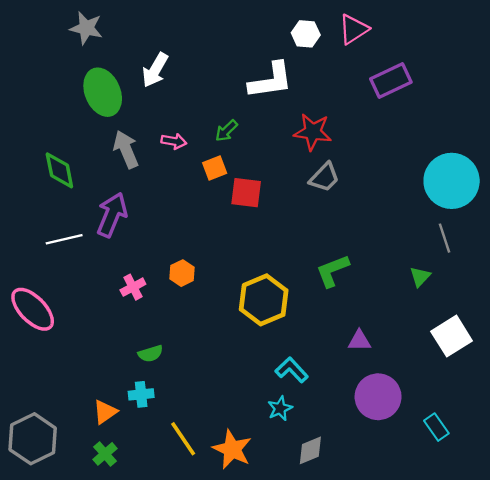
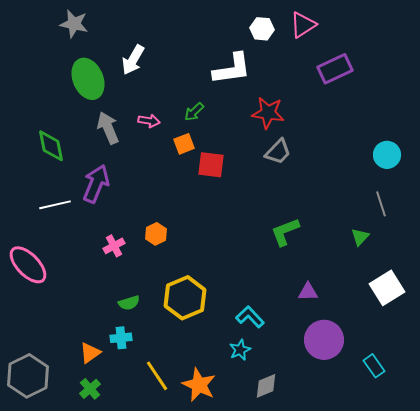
cyan circle: (452, 181) -> (387, 155), size x0.6
yellow hexagon: (264, 300) -> (185, 298), moved

